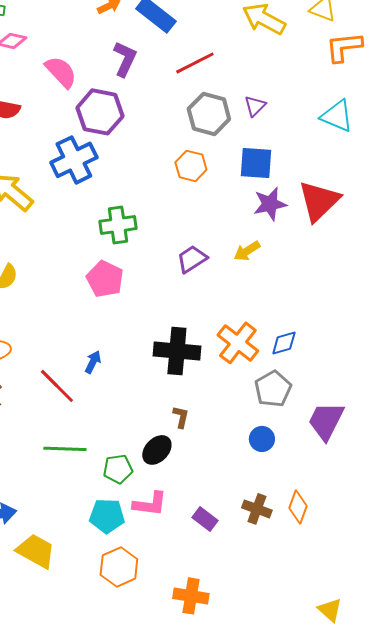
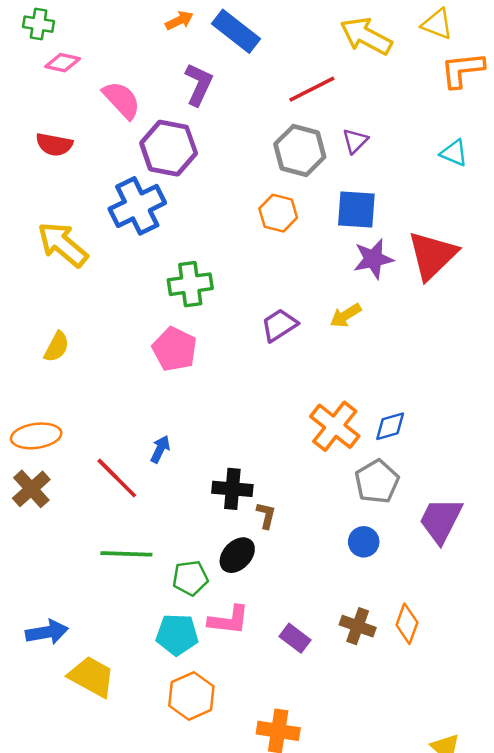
red line: (195, 63) -> (312, 89), moved
cyan triangle: (337, 116) -> (454, 153), size x0.7
black cross: (177, 351) -> (232, 489), moved, size x0.7

